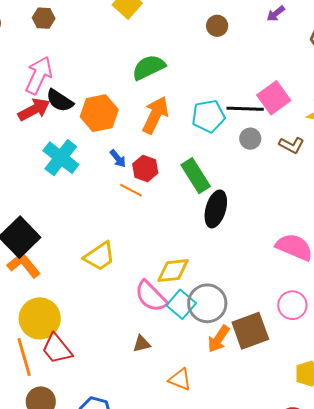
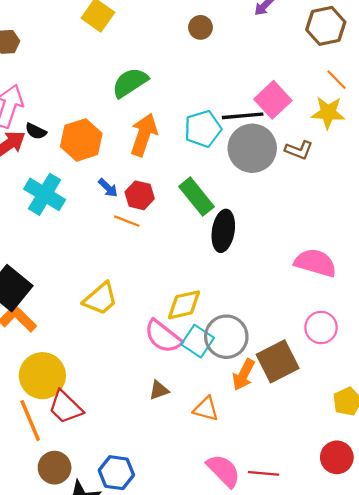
black semicircle: (60, 101) -> (36, 131), size x0.7
gray circle: (250, 139) -> (252, 148), size x2.0
orange triangle: (180, 379) -> (206, 409), moved

